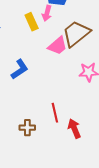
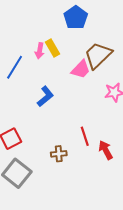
pink arrow: (47, 13) -> (40, 51), moved

